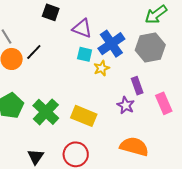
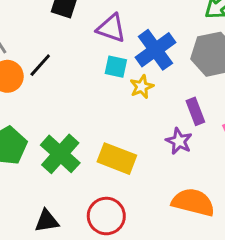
black triangle: (36, 157) -> (47, 221), turned 48

